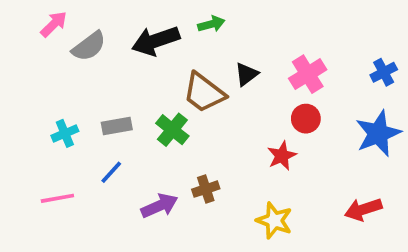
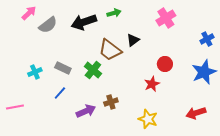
pink cross: (308, 74) -> (166, 18), moved
gray rectangle: (117, 126) -> (63, 68), turned 35
pink line: (57, 198) -> (15, 107), moved

